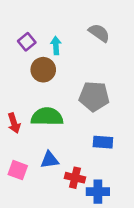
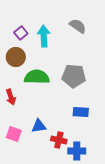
cyan arrow: (56, 46) -> (44, 36), size x1.5
brown circle: (43, 70) -> (16, 57), moved
green semicircle: (47, 117) -> (37, 77), moved

